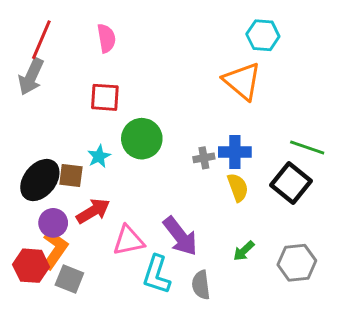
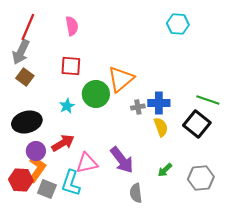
orange triangle: (242, 81) -> (121, 79), moved, turned 40
brown square: (71, 176) -> (25, 77), moved, turned 30
black ellipse: (40, 180) -> (27, 122), turned 36
cyan L-shape: (157, 275) -> (71, 183), moved

